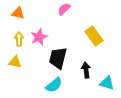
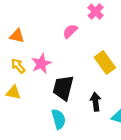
yellow arrow: (19, 39) -> (18, 66), turned -40
cyan semicircle: (54, 85) -> (59, 119), turned -66

